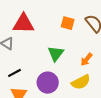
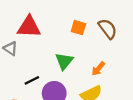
black line: (14, 73) -> (32, 80), moved

